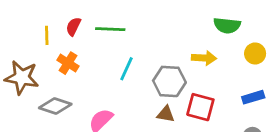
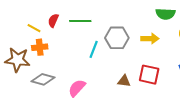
yellow line: (47, 35) -> (34, 28), turned -56
orange cross: (68, 63) -> (40, 47), moved, turned -35
gray hexagon: (169, 81) -> (117, 38), moved

